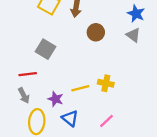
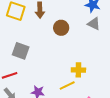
yellow line: (80, 88) -> (67, 85), moved

